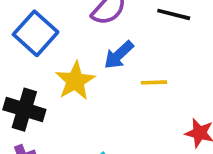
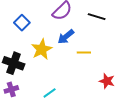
blue square: (36, 33) -> (22, 23), size x0.7

